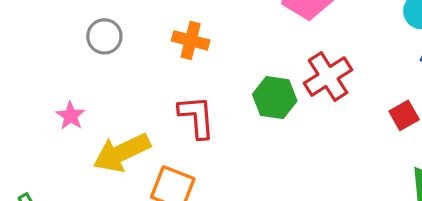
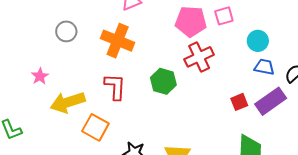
orange cross: (191, 40) -> (118, 41), size x1.5
red cross: (328, 77) -> (199, 57), moved

